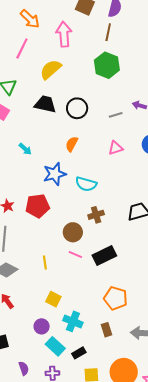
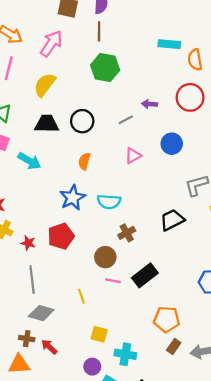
pink arrow: (64, 34) -> (51, 43), turned 50
cyan arrow: (25, 149) -> (29, 161), moved, size x1.5
brown rectangle: (106, 330) -> (174, 346), moved, turned 64

